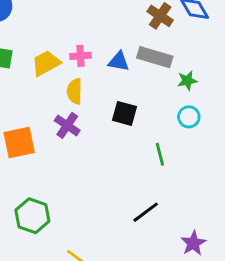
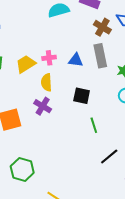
gray rectangle: (155, 57) -> (100, 56), turned 65
green line: (160, 154) -> (94, 125), moved
black line: (146, 212) -> (109, 156), moved

